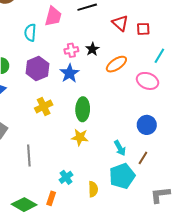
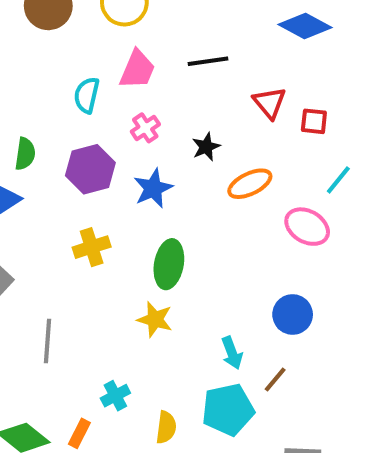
pink cross: (71, 50) -> (145, 128), moved, turned -32

